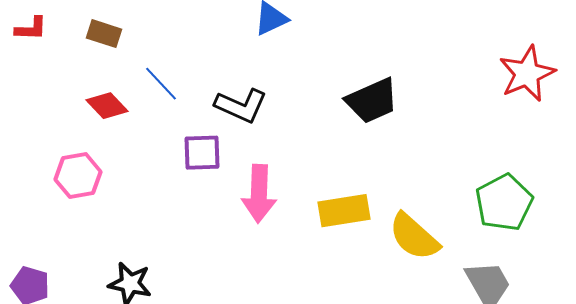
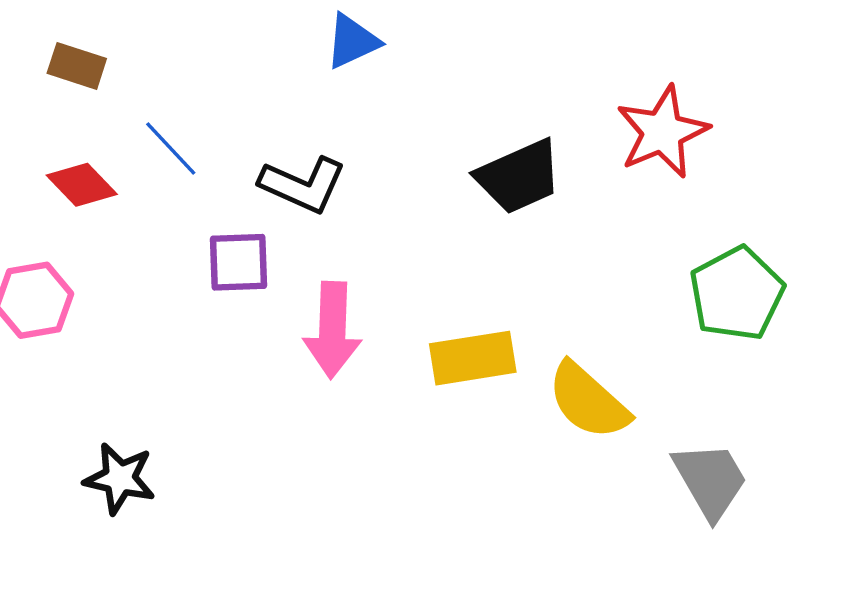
red star: (527, 74) -> (662, 132), moved
green pentagon: (504, 203) -> (737, 294), moved

